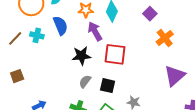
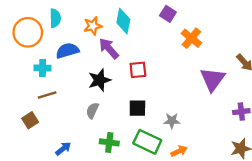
blue semicircle: (60, 26) -> (67, 51), turned -72
brown line: (15, 38) -> (47, 95), moved, turned 42
red square: (115, 54) -> (138, 70), size x0.7
gray semicircle: (85, 81) -> (92, 110), moved

